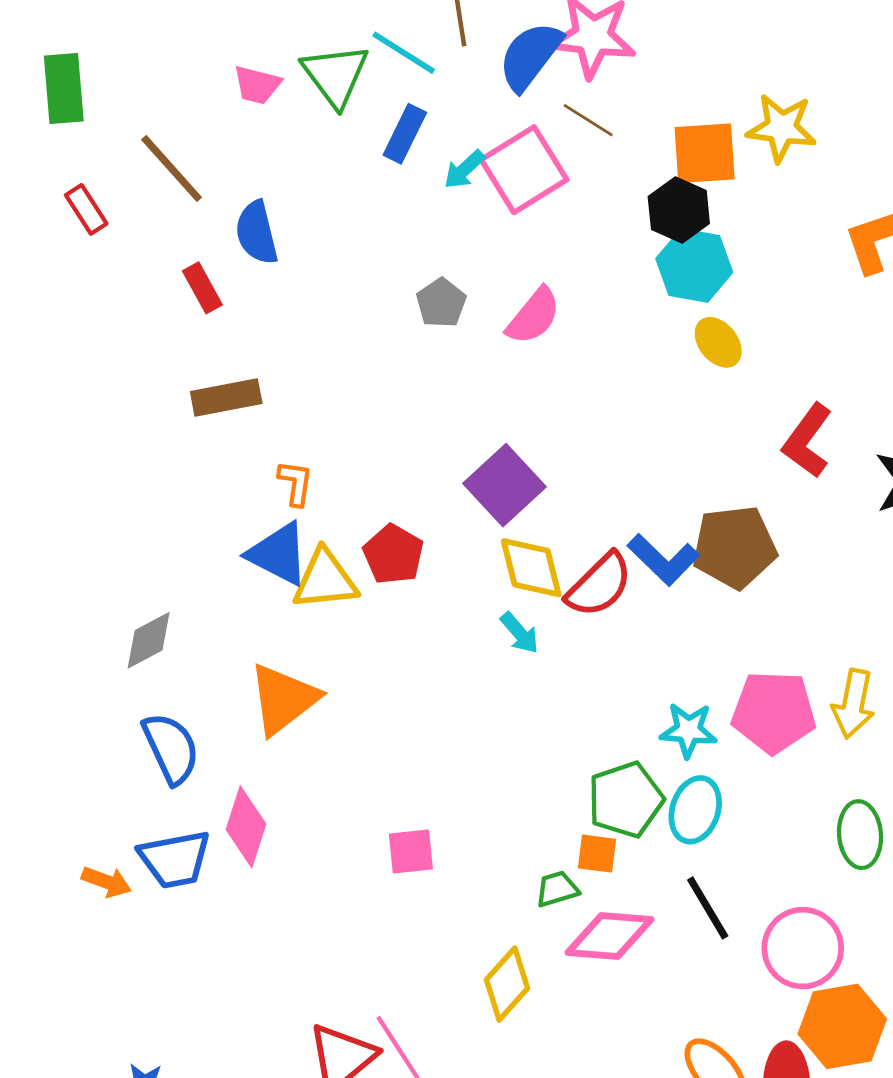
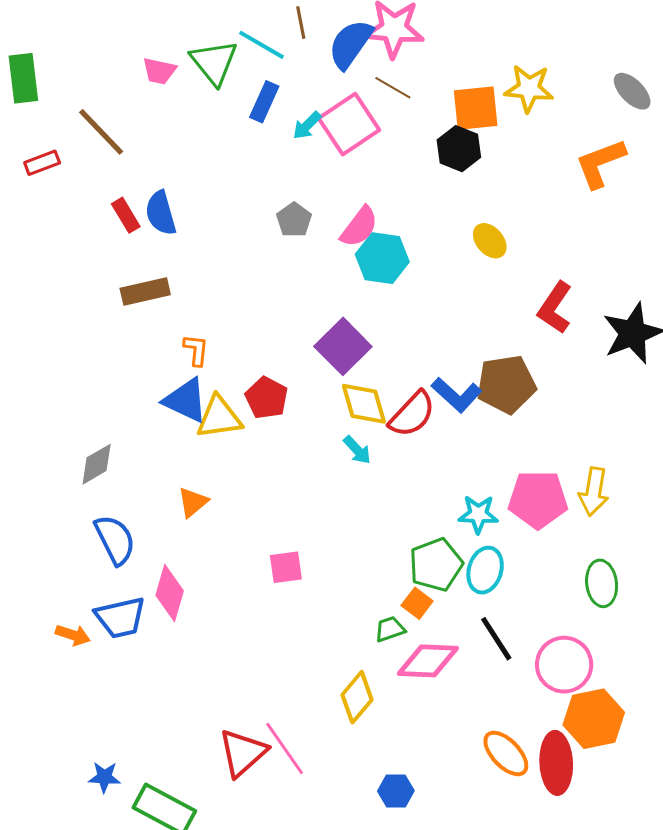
red rectangle: (86, 209) -> (42, 163), turned -76
blue semicircle: (257, 233) -> (161, 213), moved
cyan hexagon: (694, 265) -> (382, 258), moved
orange triangle: (283, 699) -> (193, 502), size x0.6
pink square: (411, 851) -> (286, 567), moved
orange square: (597, 854) -> (417, 603), turned 32

